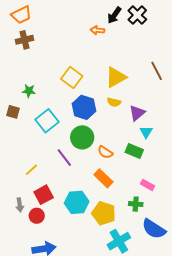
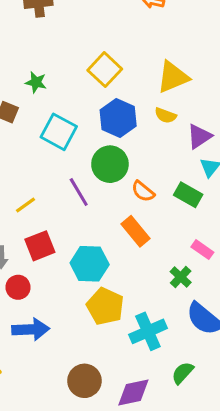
cyan square: (47, 121) -> (59, 132), turned -30
green cross: (136, 204) -> (181, 277), turned 32
yellow pentagon: (104, 213) -> (105, 306), moved
red circle: (37, 216) -> (18, 287), moved

